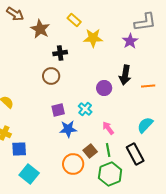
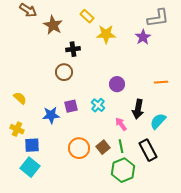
black arrow: (125, 75) -> (138, 109), moved
blue star: (68, 129) -> (51, 115), moved
orange circle: (73, 164) -> (79, 148), moved
cyan square: (29, 174) -> (30, 167), moved

